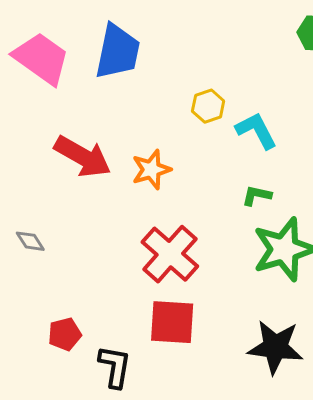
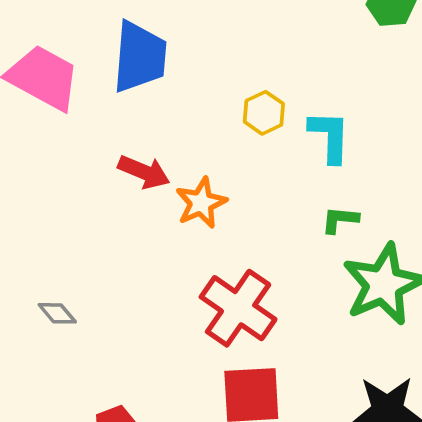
cyan L-shape: (256, 130) -> (330, 137), turned 36
red arrow: (83, 157) -> (144, 172), moved, size x0.7

